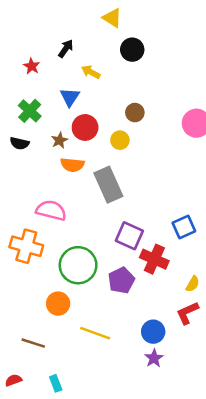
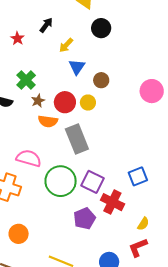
yellow arrow: (91, 72) -> (66, 45), turned -77
blue triangle: (70, 97) -> (77, 67), moved
green cross: (30, 111) -> (26, 80), moved
red circle: (85, 127) -> (65, 102), moved
green circle: (78, 265) -> (61, 181), moved
orange circle: (58, 304) -> (19, 234), moved

